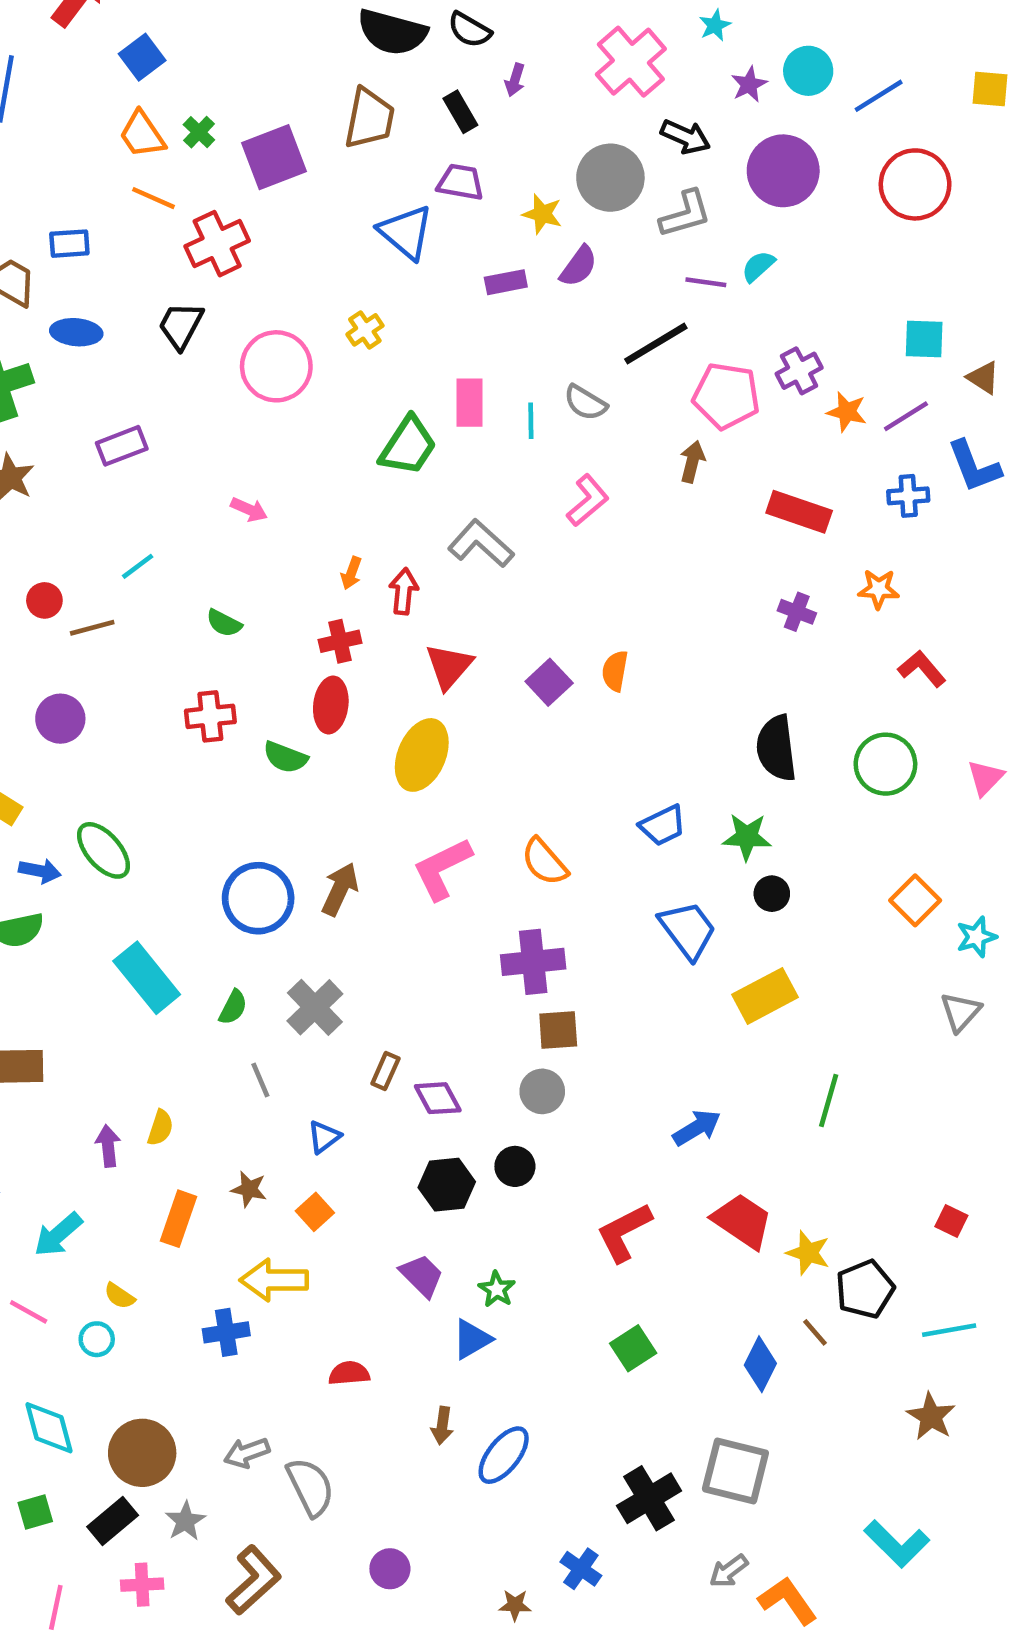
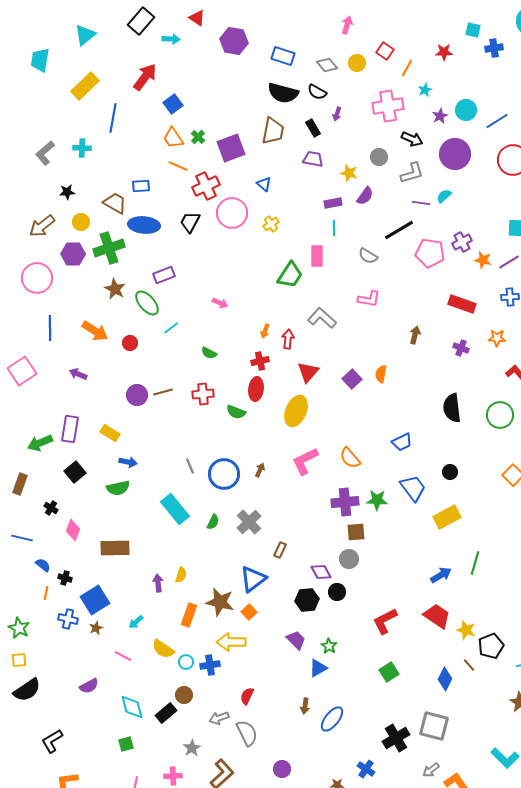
pink cross: (631, 62) -> (388, 106), turned 32
gray circle: (610, 178) -> (379, 157), size x0.6
blue triangle: (406, 232) -> (264, 184), moved, size x0.6
blue ellipse: (76, 332) -> (144, 225), size x1.4
pink circle: (276, 366) -> (232, 213), moved
cyan line: (531, 421) -> (334, 228), moved
brown arrow: (692, 462) -> (415, 335), moved
pink L-shape: (588, 500) -> (369, 299), turned 50
brown line: (92, 628) -> (163, 392), moved
green star: (747, 837) -> (377, 500), moved
green ellipse: (104, 850) -> (147, 303), moved
brown arrow: (340, 889) -> (260, 470), size x0.6
gray line: (260, 1080) -> (190, 466), moved
purple diamond: (438, 1098) -> (321, 572), moved
blue arrow: (697, 1128) -> (441, 575), moved
blue triangle: (324, 1137) -> (253, 579), size x1.8
brown star: (249, 1189) -> (220, 602), size x1.8
cyan arrow: (58, 1235) -> (136, 622), size x0.7
yellow semicircle: (119, 1296) -> (163, 649), size x1.6
cyan circle: (97, 1339) -> (186, 662), moved
red semicircle: (349, 1373) -> (247, 696), moved, turned -60
brown circle: (142, 1453) -> (184, 695), moved, size x0.6
black rectangle: (113, 1521) -> (166, 713), moved

